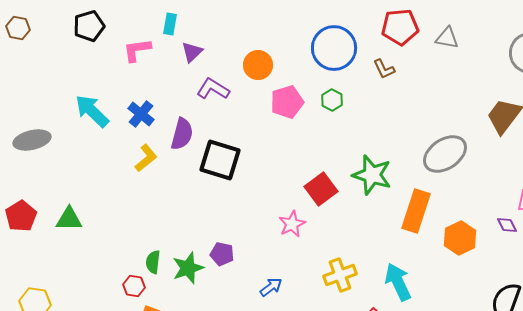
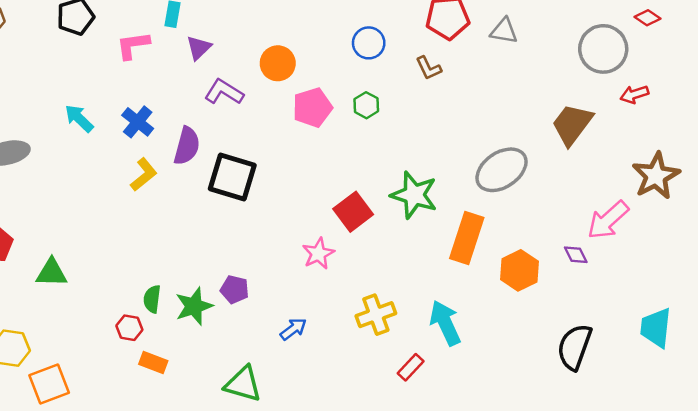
blue circle: (334, 48) -> (369, 43), size x0.6
cyan arrow: (92, 111) -> (79, 118), size x0.7
green triangle: (69, 219) -> (52, 273), moved

